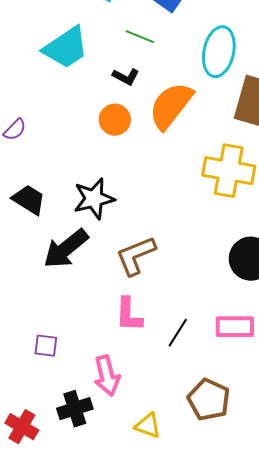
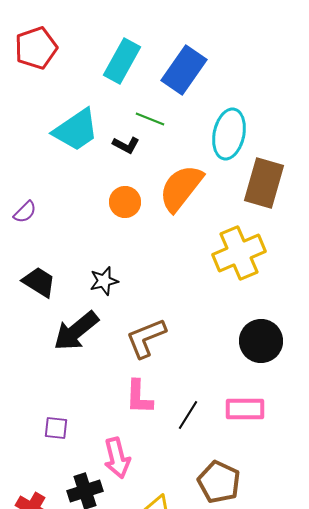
black L-shape: (126, 77) -> (126, 145), moved
yellow cross: (229, 171) -> (239, 253), turned -33
black star: (94, 199) -> (104, 281), size x0.7

